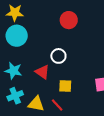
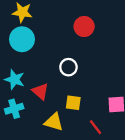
red triangle: (42, 72) -> (40, 91), moved
yellow triangle: (36, 104) -> (54, 122), moved
red line: (57, 105) -> (95, 127), moved

